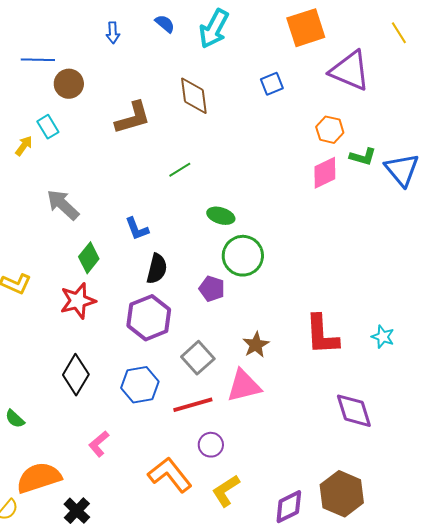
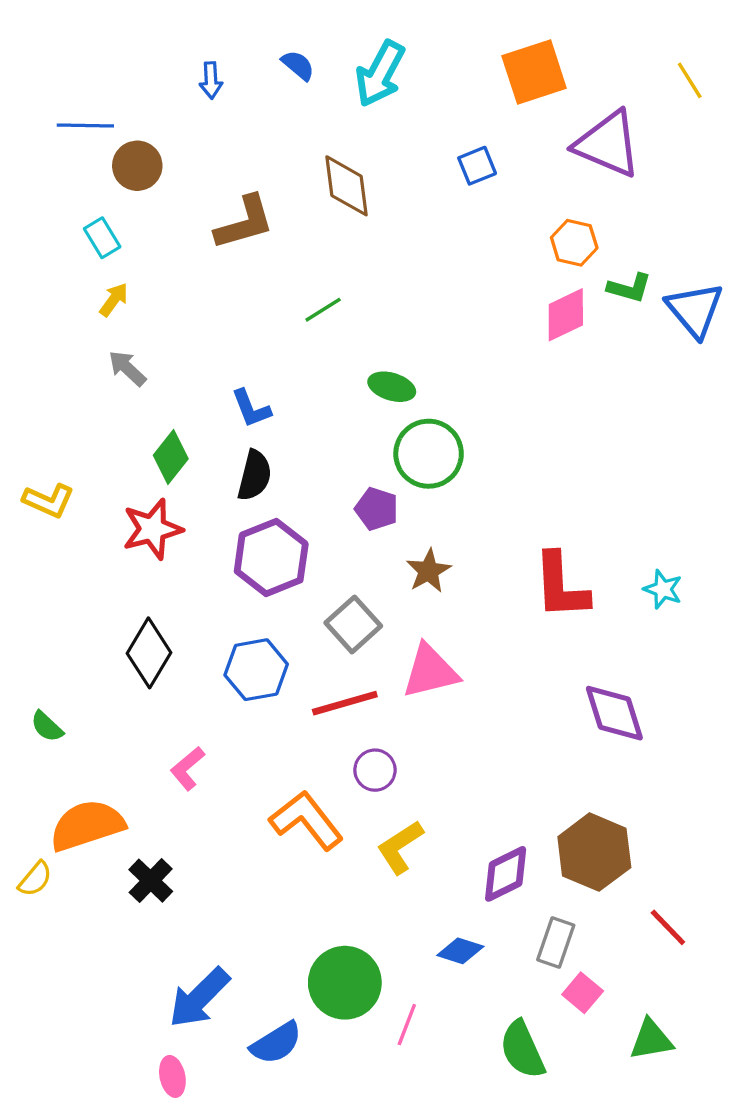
yellow arrow: (24, 146) -> (114, 300), moved
gray arrow: (63, 205) -> (127, 368), size x0.7
black semicircle: (157, 269) -> (254, 475), moved
brown star: (256, 345) -> (429, 571), moved

